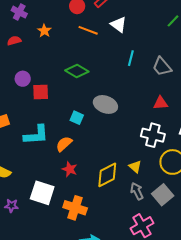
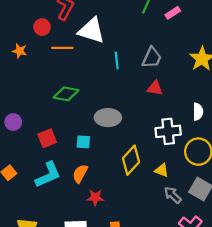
white triangle: (119, 25) -> (91, 31), size x1.5
orange star: (44, 31) -> (20, 51), moved
gray trapezoid: (162, 67) -> (152, 58), turned -95
red square: (41, 92) -> (47, 138), moved
red triangle: (161, 103) -> (155, 88), moved, turned 35
yellow diamond: (107, 175) -> (131, 160), moved

